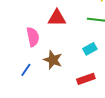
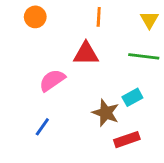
pink semicircle: (33, 37) -> (52, 80), turned -114
brown star: (53, 60) -> (106, 113), moved

